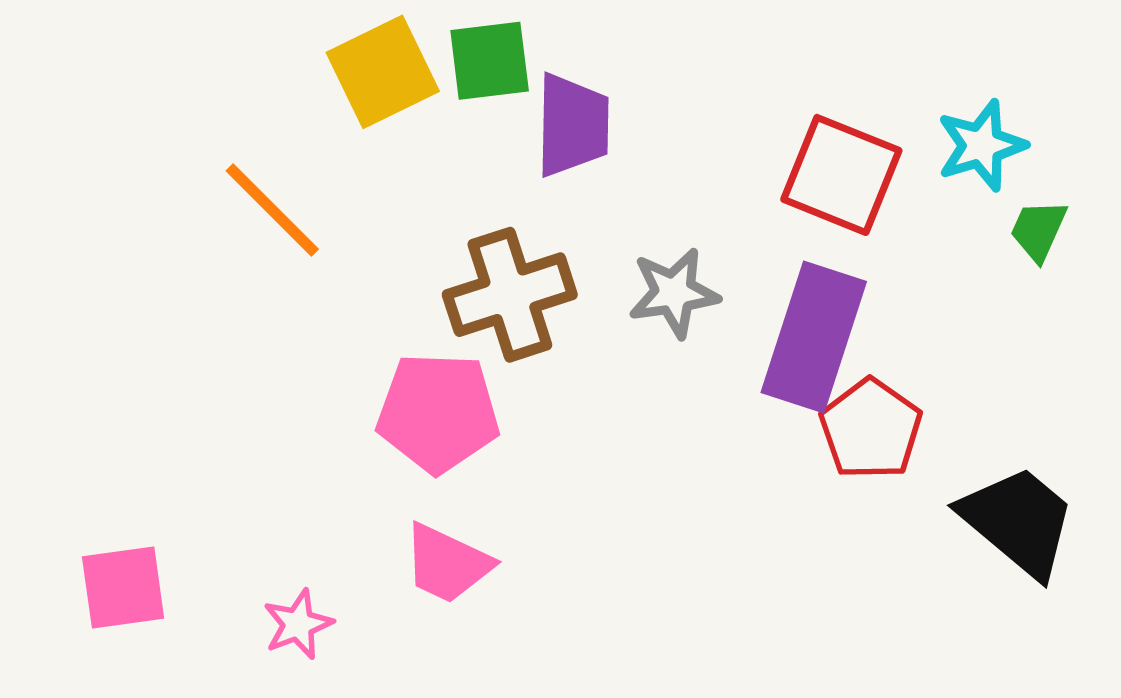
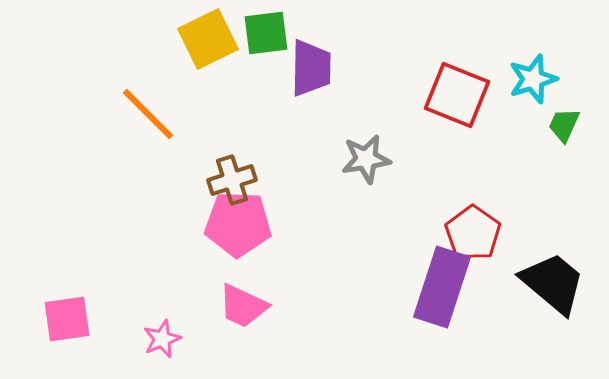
brown cross: (510, 295) -> (232, 180), moved, size x0.7
purple rectangle: (814, 337) -> (442, 287), moved

